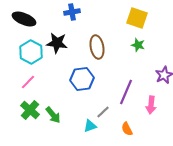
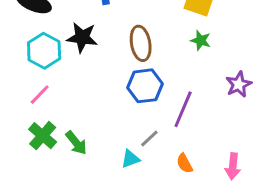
blue hexagon: (82, 79) -> (145, 86), moved
pink arrow: (151, 105) -> (233, 166), moved

